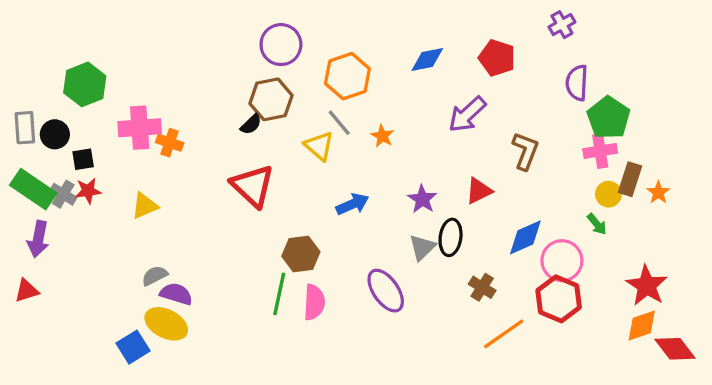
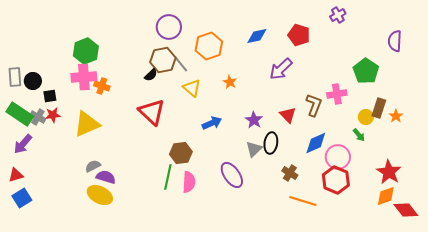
purple semicircle: (577, 83) -> (395, 41), moved
green hexagon: (85, 84) -> (86, 51), moved
gray line: (339, 123) -> (181, 64), moved
brown L-shape: (525, 151) -> (314, 105), moved
pink cross: (600, 151) -> (337, 94), moved
red triangle: (479, 191) -> (288, 115), turned -48
yellow triangle: (145, 206) -> (87, 124), size x1.6
purple arrow: (38, 239) -> (23, 144), turned 30
orange line: (504, 334) -> (303, 201), turned 52
blue square: (133, 347) -> (22, 198), moved

